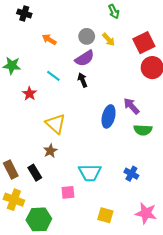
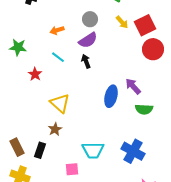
orange arrow: (49, 40) -> (57, 30), moved, turned -48
yellow arrow: (109, 40) -> (122, 22), moved
black rectangle: (35, 173) -> (40, 150), turned 49
blue cross: (131, 174) -> (133, 151), size x1.6

